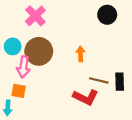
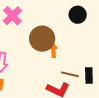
brown circle: (39, 51) -> (42, 39), moved

